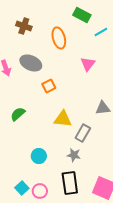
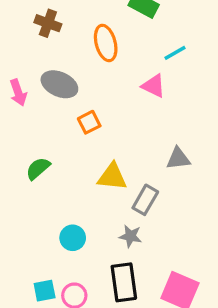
cyan line: (101, 32) -> (175, 53), moved
pink triangle: (88, 64) -> (154, 86), turned -42
cyan square: (22, 188) -> (45, 291), turned 32

